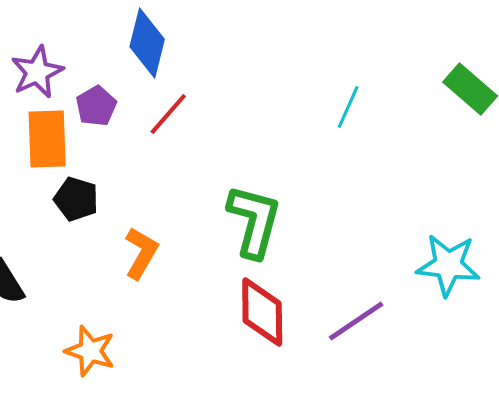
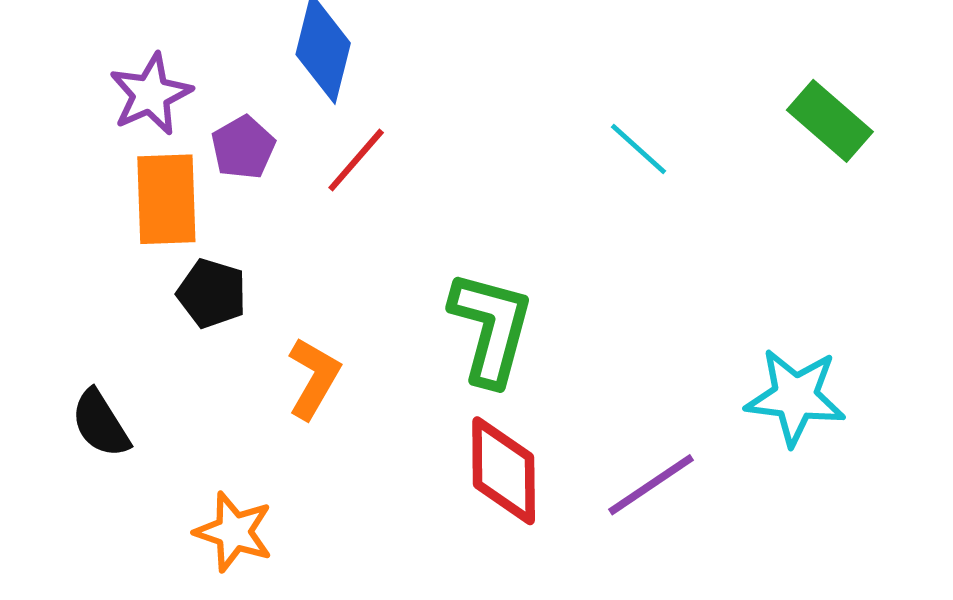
cyan line: (348, 107) -> (638, 149), turned -72

